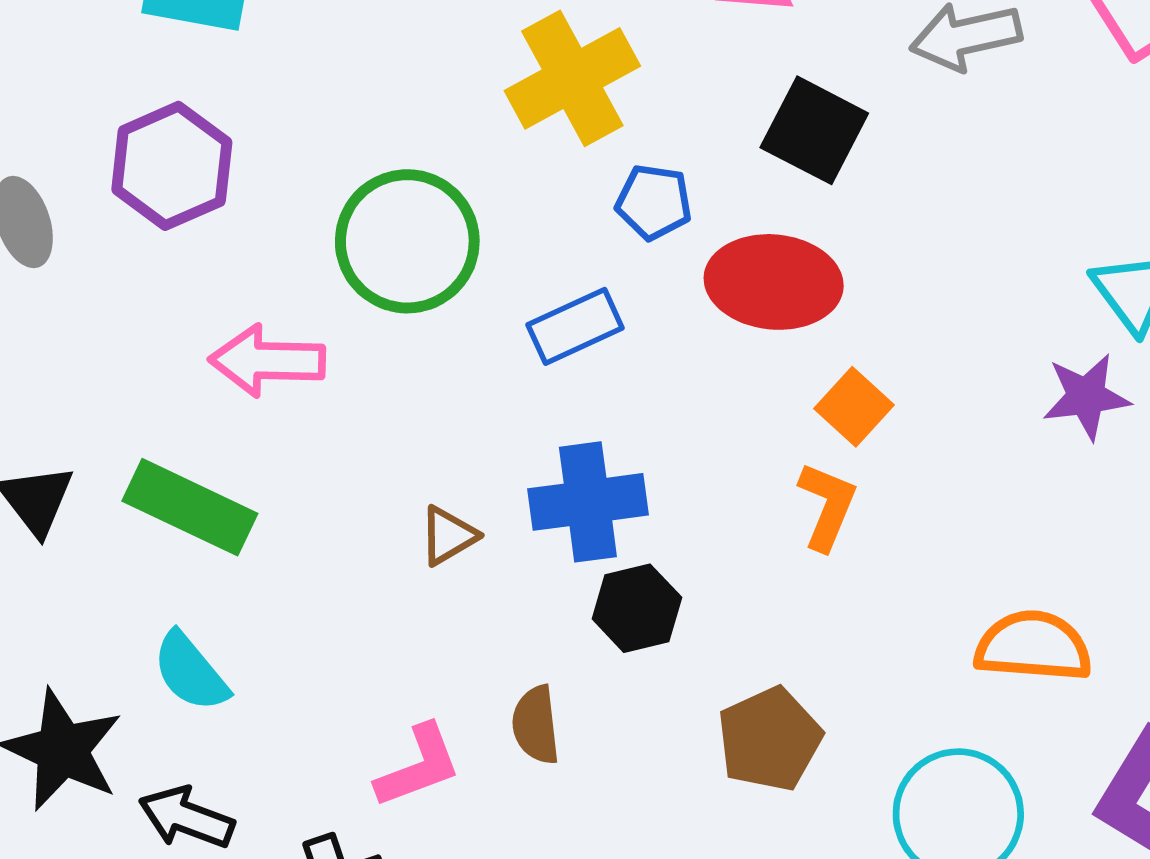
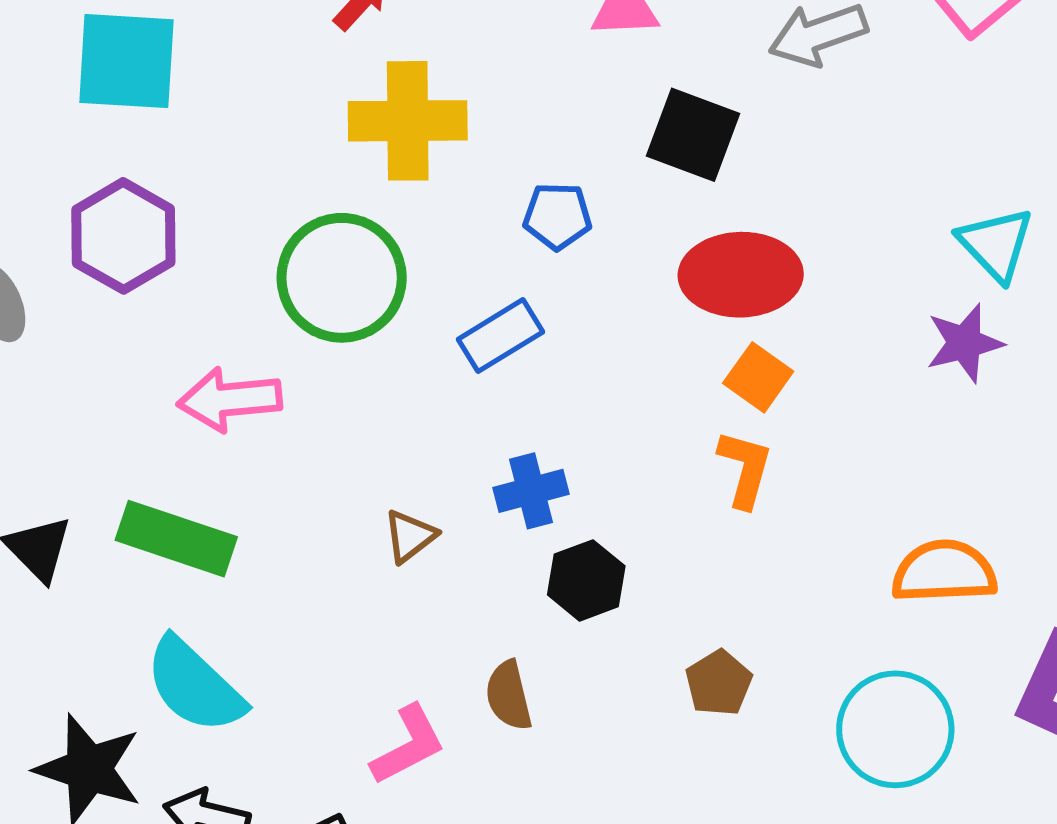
yellow cross: (572, 78) -> (408, 121), moved, turned 35
red ellipse: (774, 282) -> (741, 275), moved
blue cross: (588, 502) -> (531, 491), size x0.7
cyan semicircle: (190, 672) -> (195, 685), size x1.4
brown pentagon: (770, 739) -> (719, 683), size x0.7

